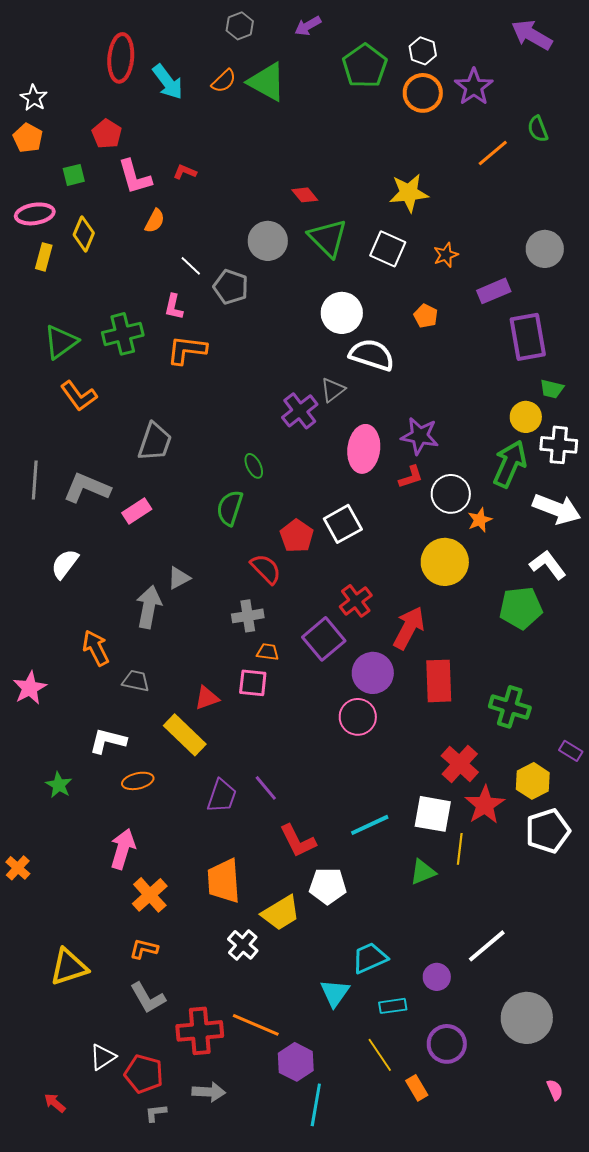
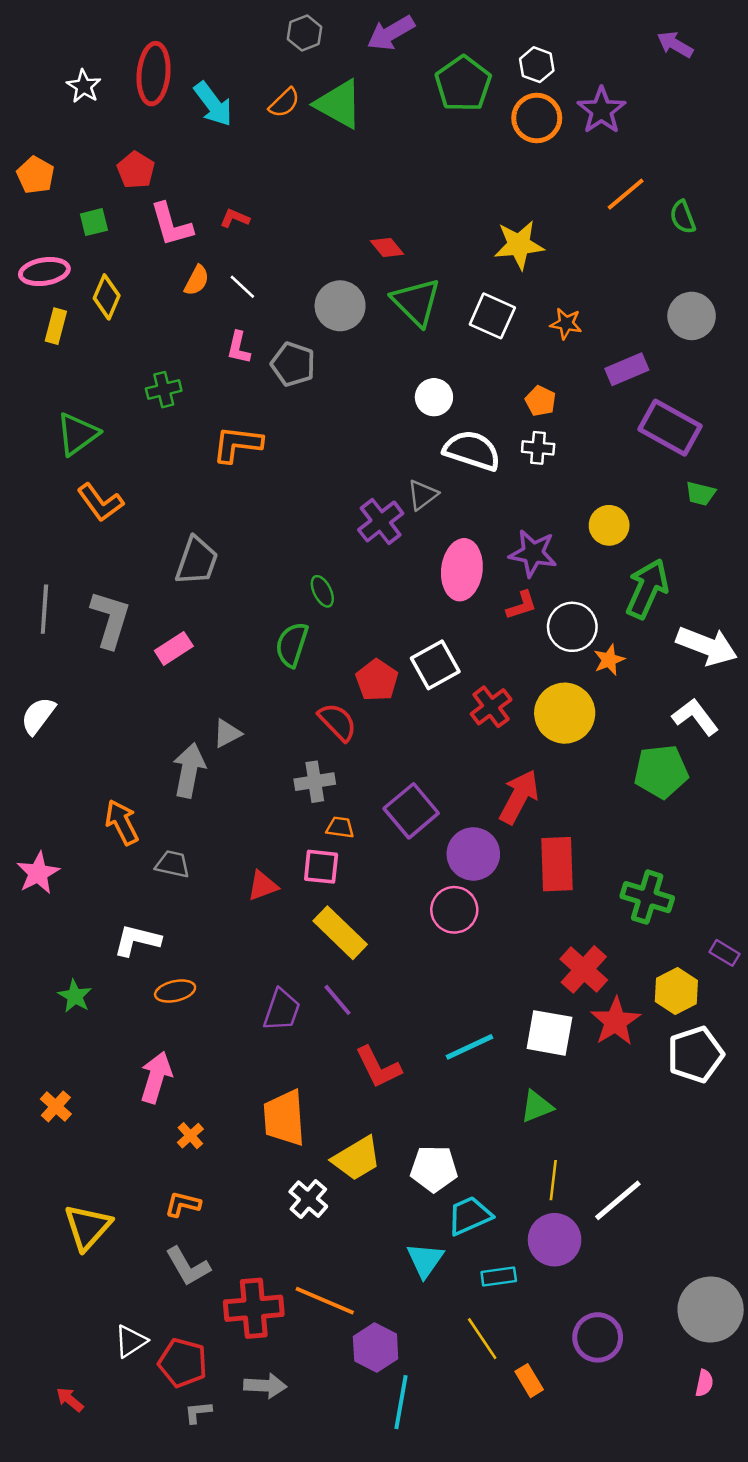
purple arrow: (308, 26) -> (391, 33), size x1.4
purple arrow: (532, 35) -> (675, 44), size x0.7
white star: (34, 98) -> (84, 86), moved
green semicircle: (538, 129) -> (683, 217), moved
orange star: (446, 255) -> (566, 324), turned 30
white line: (191, 266) -> (242, 287), moved
pink L-shape: (174, 307) -> (239, 348), moved
white circle: (342, 313) -> (434, 397), size x0.7
green cross: (123, 334) -> (164, 390), moved, size x0.7
purple rectangle: (528, 337) -> (670, 428), turned -51
yellow circle: (526, 417) -> (609, 525), moved
white cross: (559, 445) -> (538, 448), moved, size x0.7
gray L-shape: (87, 488) -> (110, 619), turned 84
white semicircle: (65, 564) -> (38, 716), moved
red cross: (356, 601) -> (491, 707), moved
yellow rectangle: (185, 735) -> (340, 933), moved
yellow line: (460, 849) -> (553, 1180), moved
orange cross: (18, 868) -> (56, 1106), moved
white pentagon: (328, 886) -> (434, 1169), moved
orange cross: (150, 895) -> (190, 1136), size x0.6
yellow triangle: (69, 967) -> (88, 1227), turned -30
purple circle: (437, 977) -> (555, 1240), size x1.5
gray circle: (527, 1018) -> (711, 1310), moved
purple circle: (447, 1044) -> (598, 1337), moved
pink semicircle: (555, 1090) -> (704, 1383), turned 35

